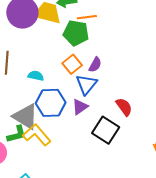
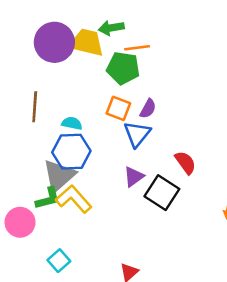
orange square: (72, 64) -> (118, 108), turned -30
blue hexagon: (51, 103) -> (71, 152), moved
purple triangle: (80, 107) -> (134, 177), moved
gray triangle: (26, 117) -> (59, 176), turned 48

